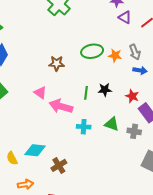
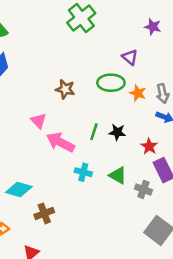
purple triangle: (125, 17) -> (130, 57), moved

